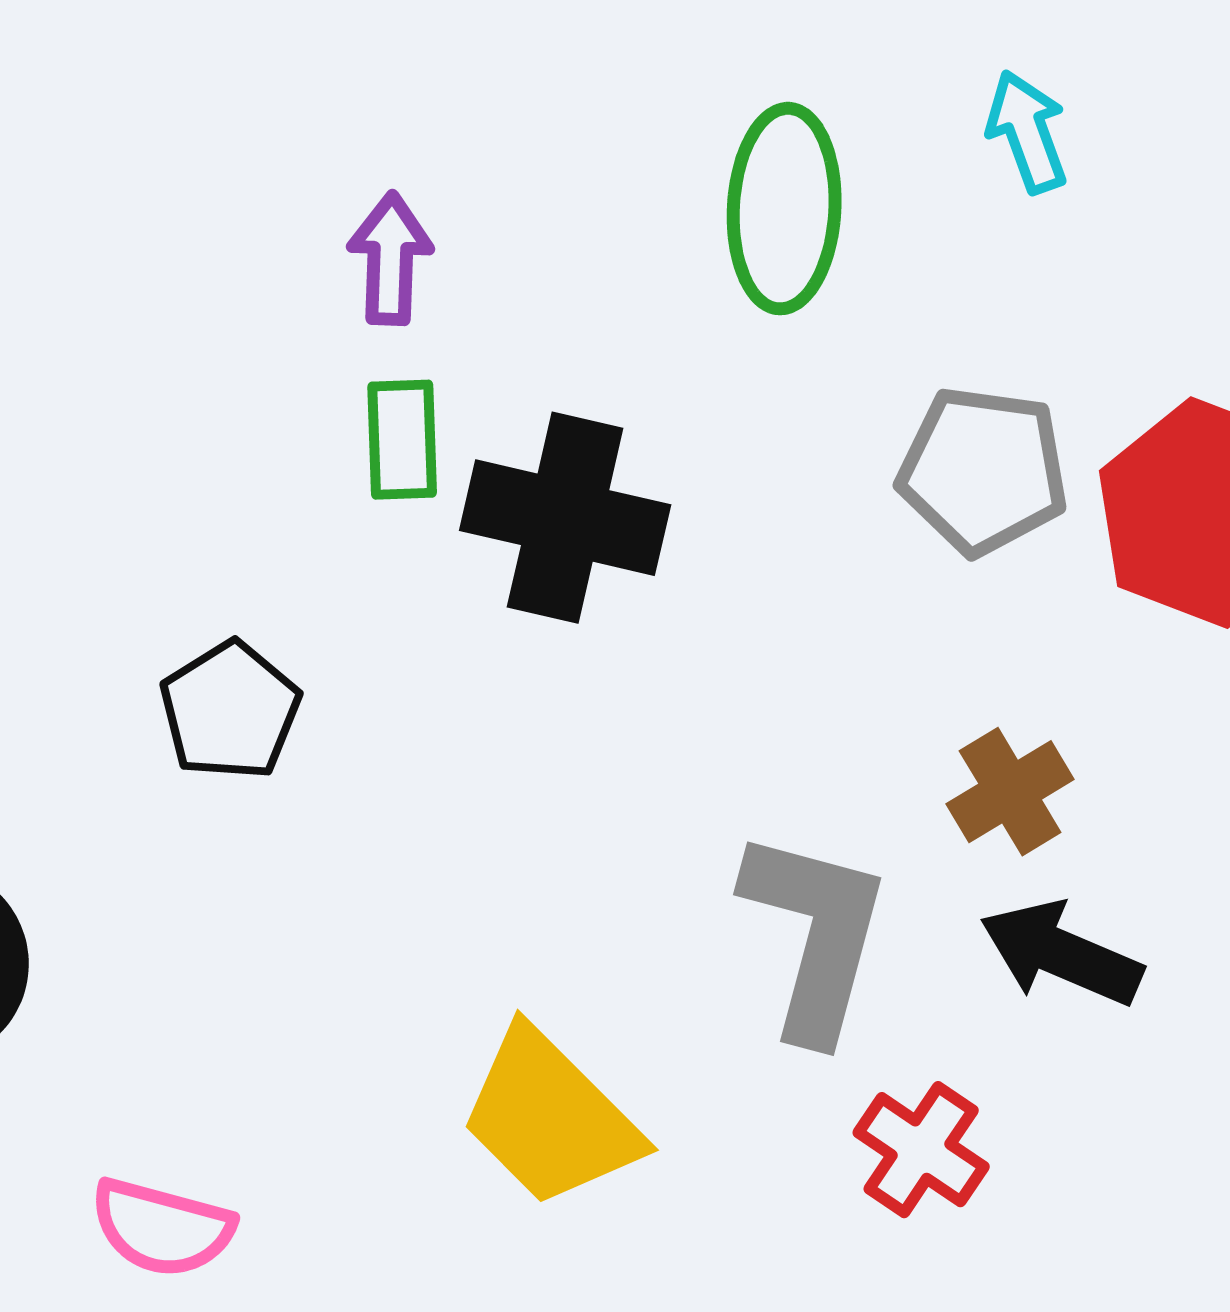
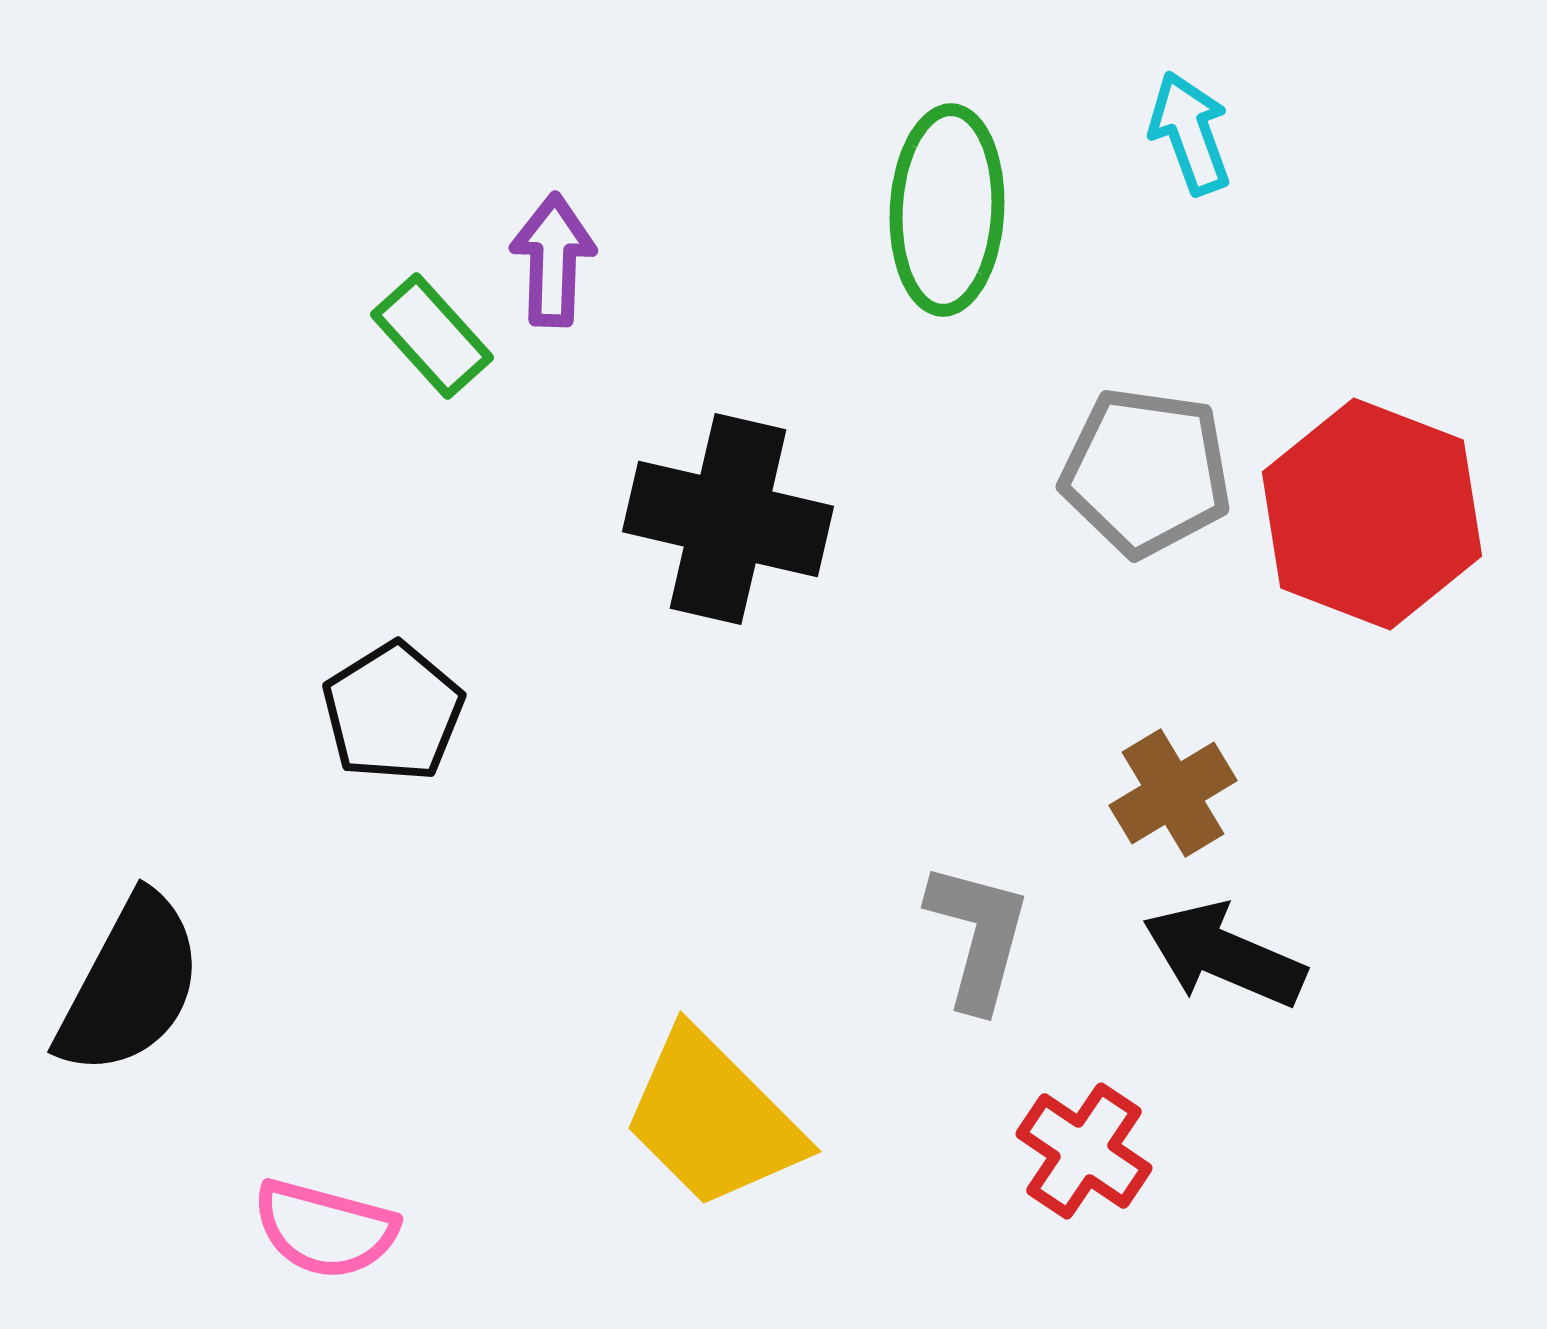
green rectangle: (402, 440) -> (432, 336), moved, turned -40
gray L-shape: (815, 935) -> (978, 936), size x0.7

